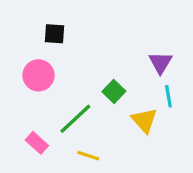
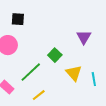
cyan line: (168, 96) -> (94, 79), moved
yellow line: (88, 156) -> (39, 95), turned -56

